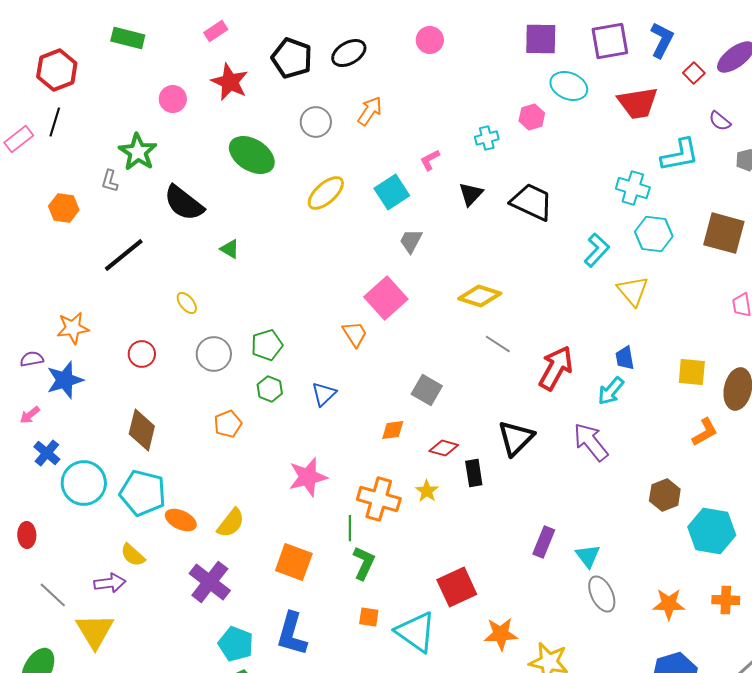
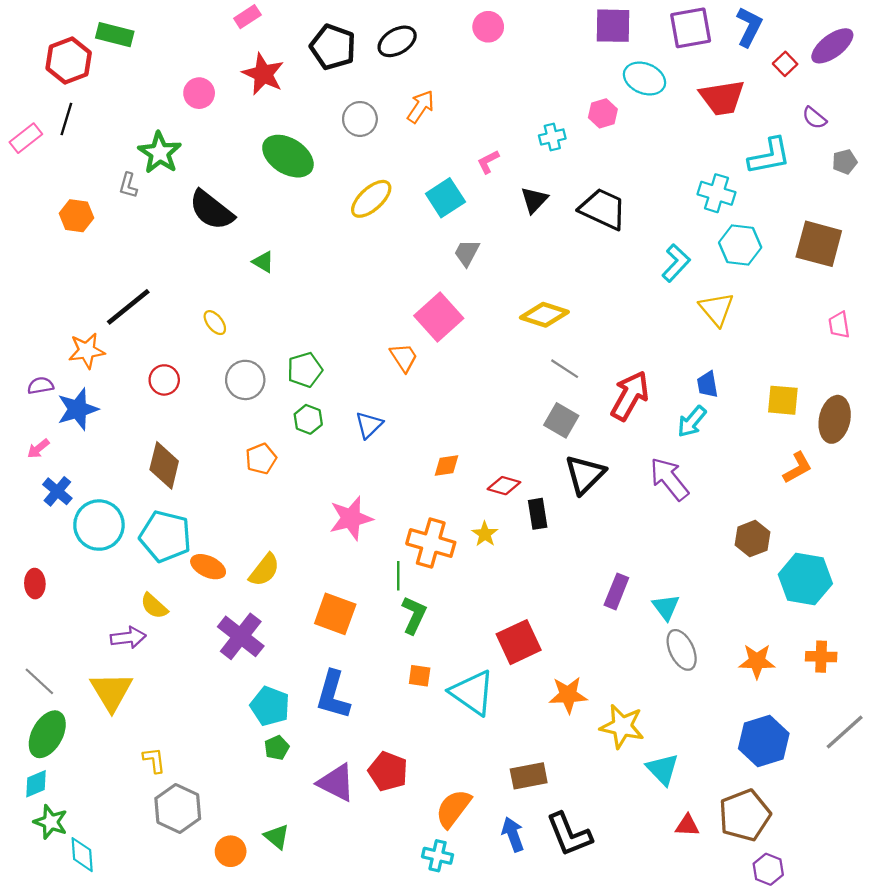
green rectangle: (128, 38) -> (115, 35), moved
black line: (124, 255) -> (128, 307), moved
gray square: (427, 390) -> (561, 420), moved
gray line: (53, 595) -> (39, 681), moved

